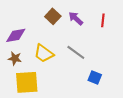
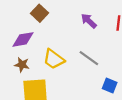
brown square: (53, 16) -> (39, 13), moved

